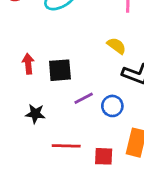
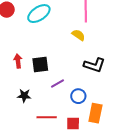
yellow semicircle: (117, 46) -> (78, 35), moved
blue circle: (112, 106) -> (78, 96), moved

